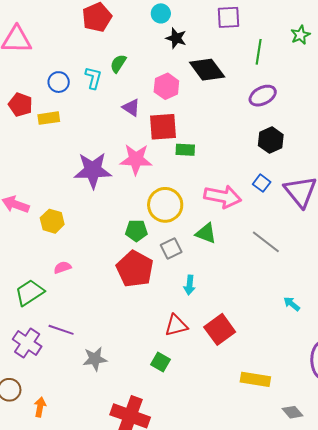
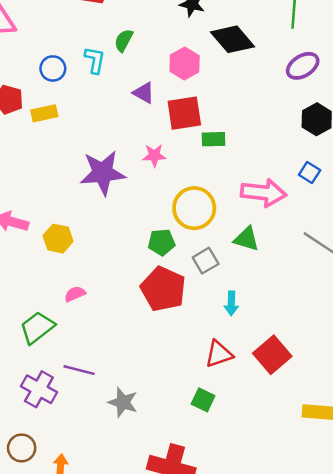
pink star: (136, 159) -> (154, 155), size x0.6
gray star: (95, 359) -> (123, 402), turned 30

